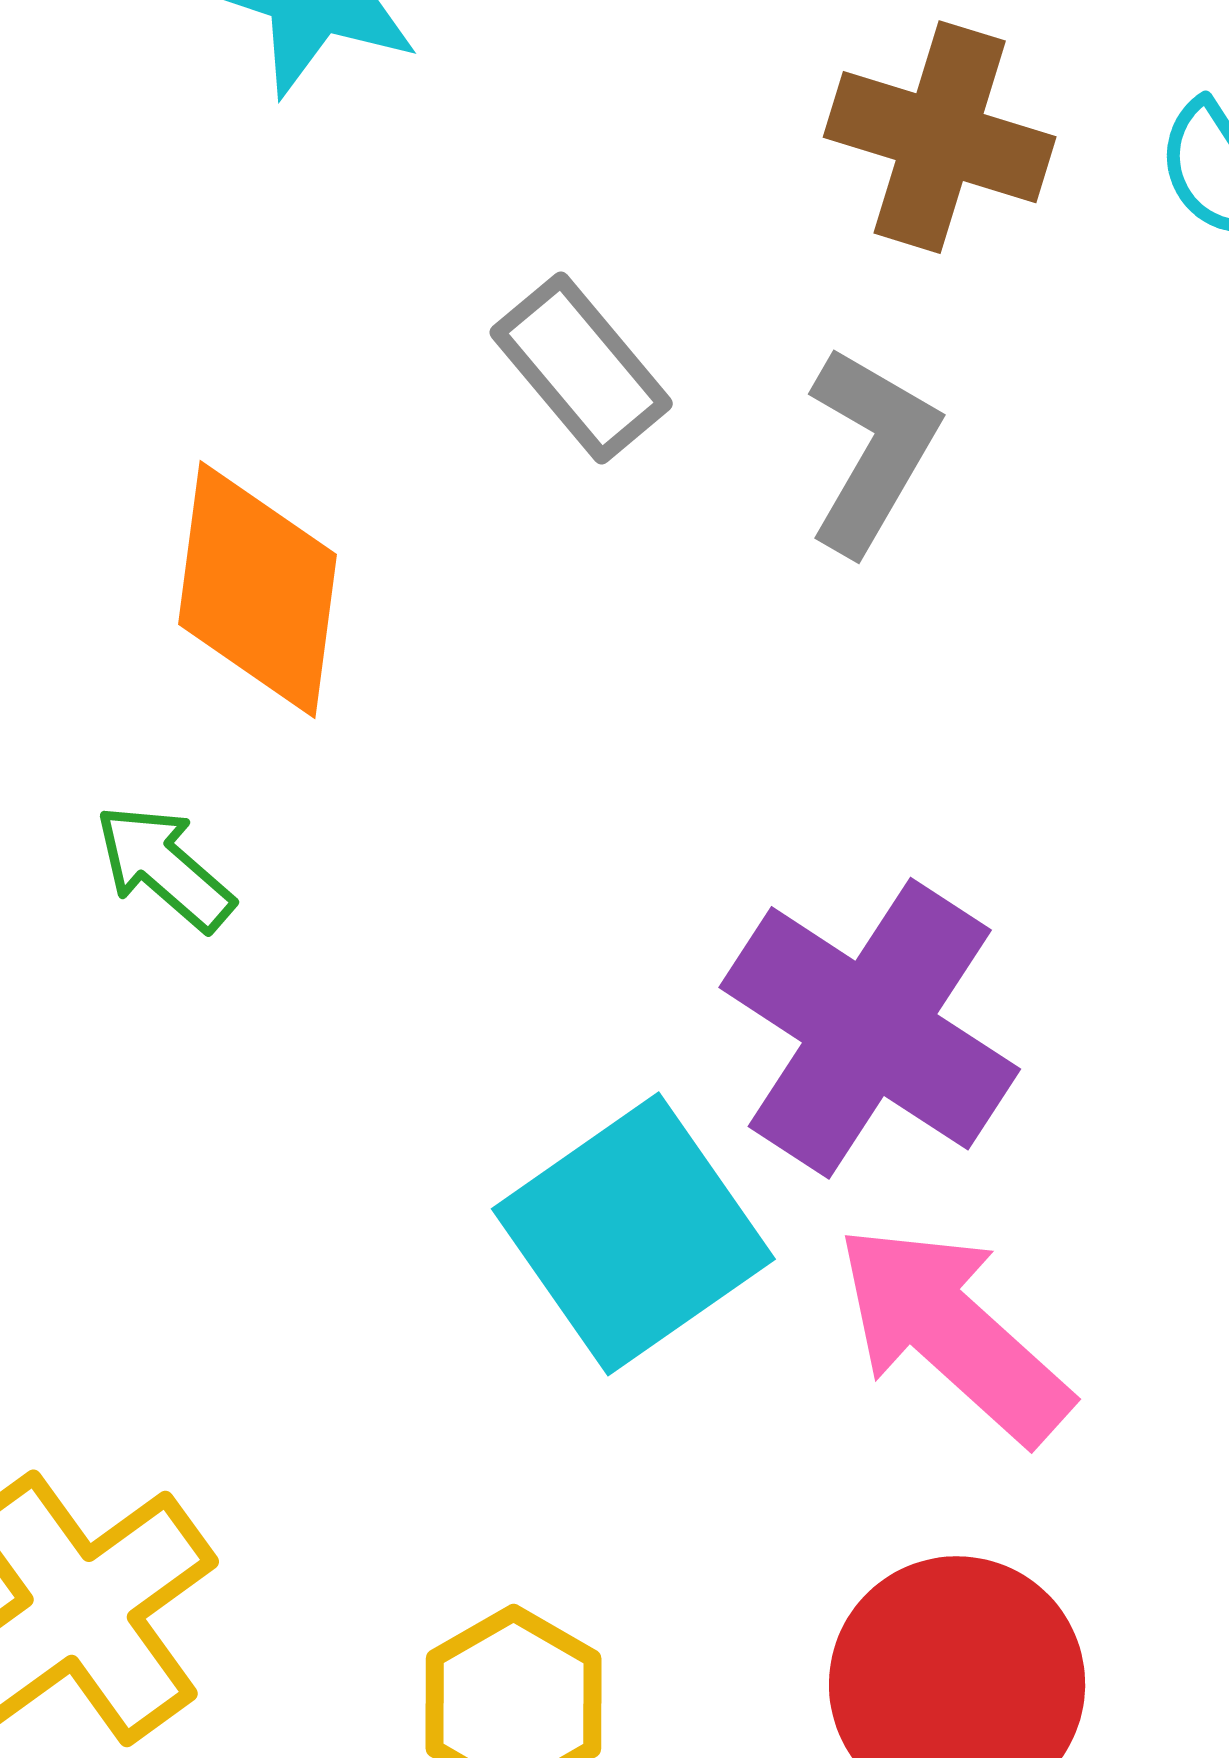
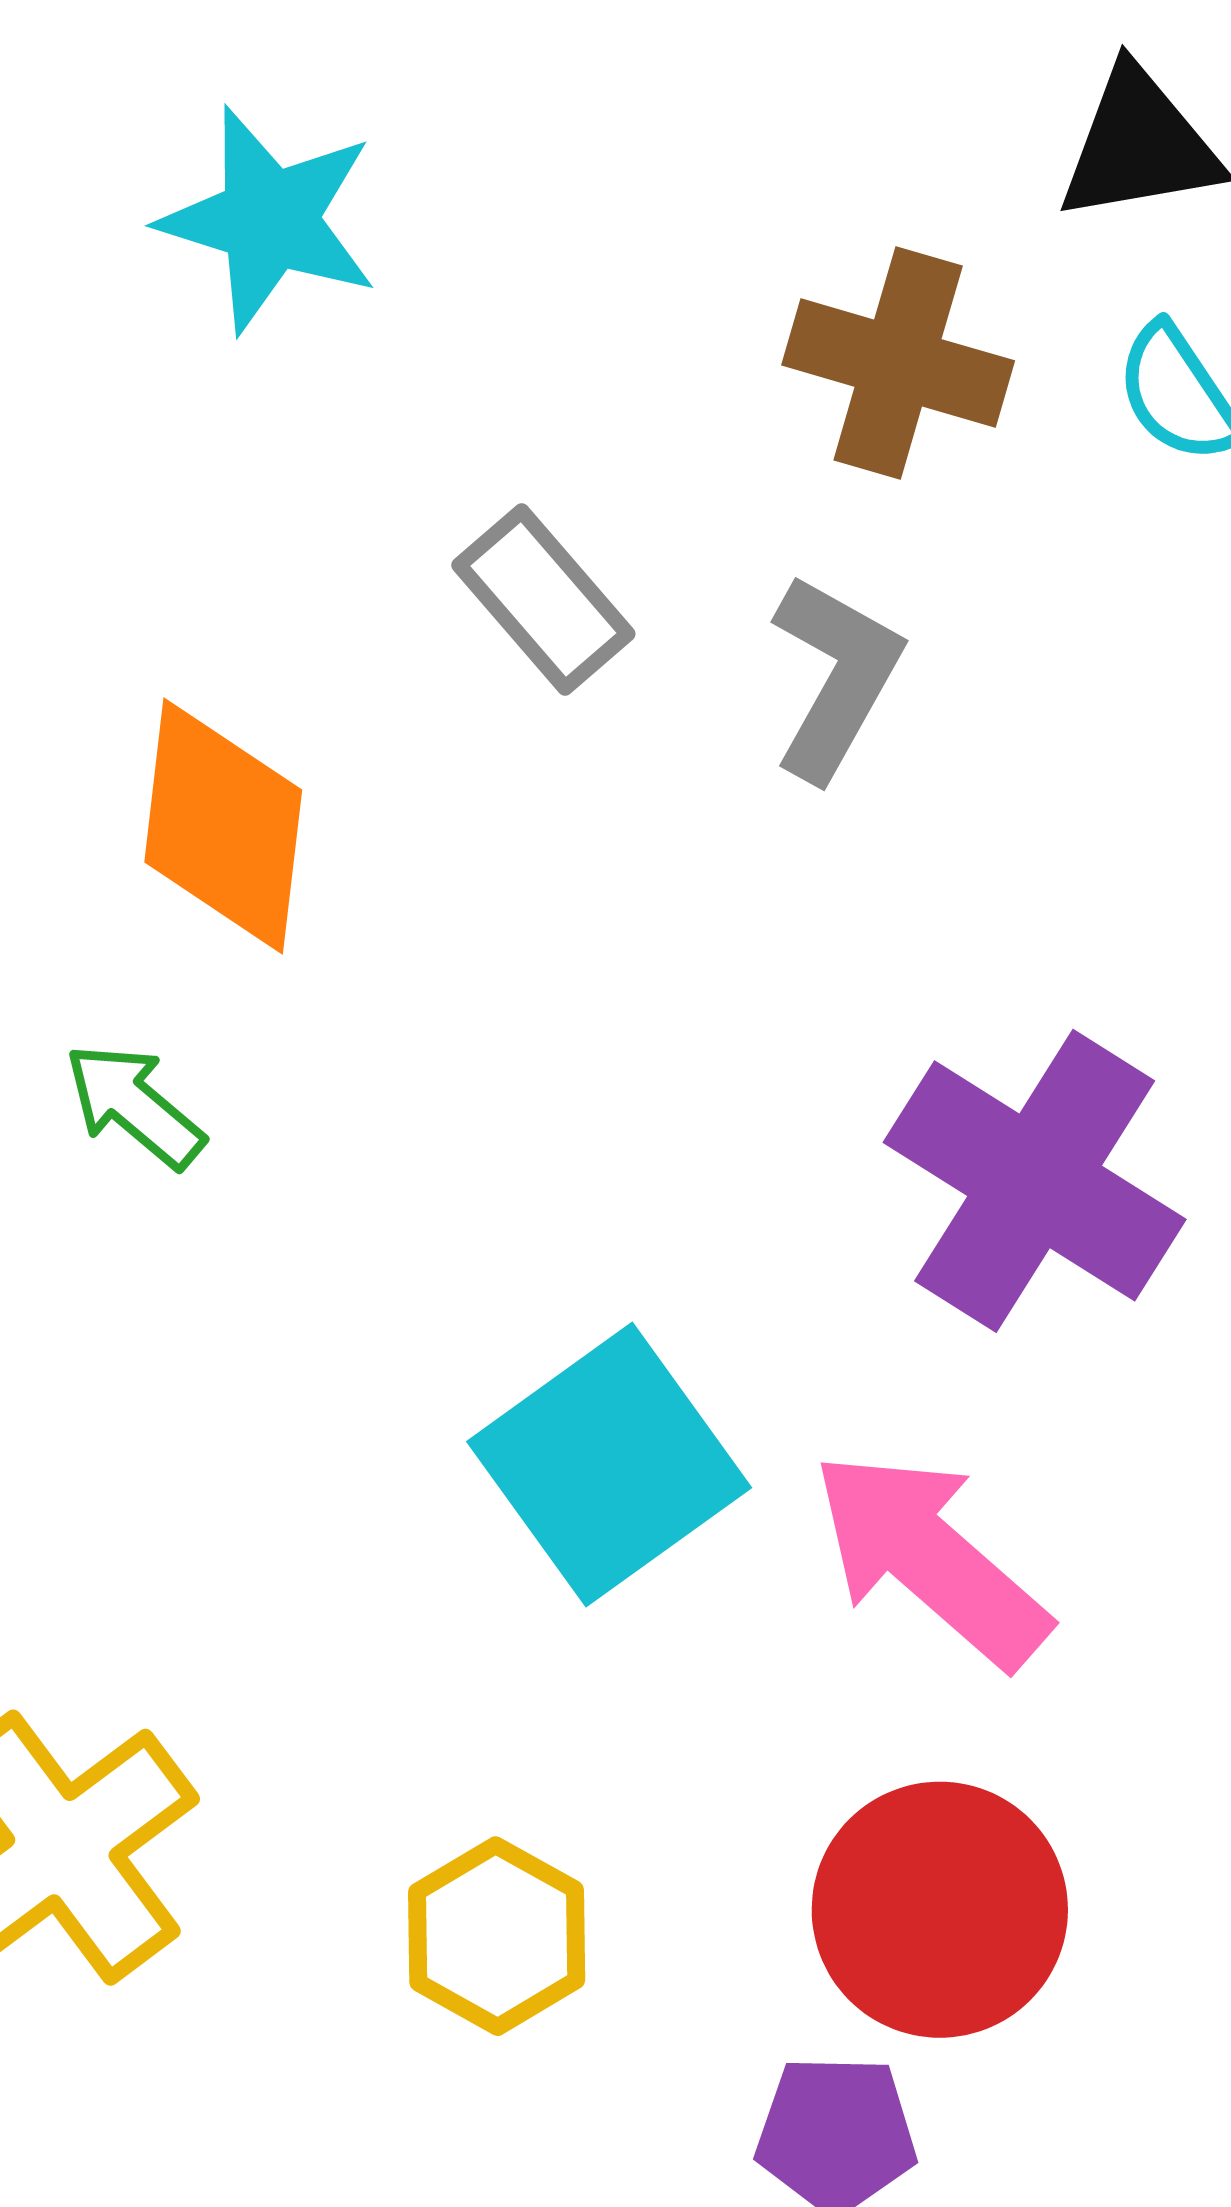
purple cross: (870, 1028) -> (1035, 1181), moved

